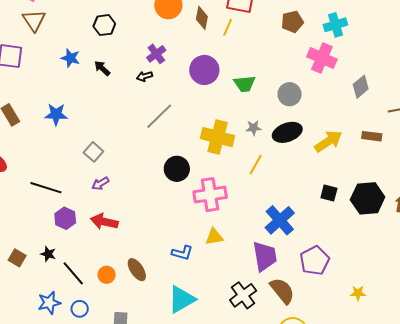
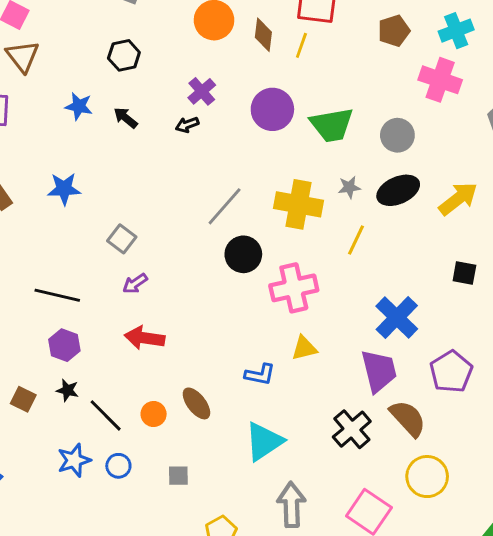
green trapezoid: (245, 84) -> (332, 125), size x1.4
gray line: (159, 116) -> (225, 206), moved
purple hexagon: (65, 218) -> (64, 345), moved

